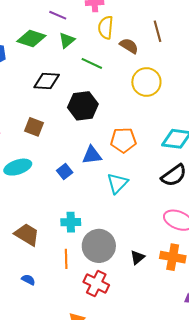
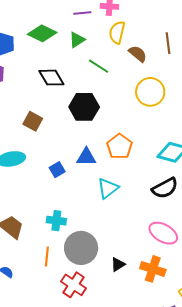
purple line: (58, 15) -> (82, 13), moved, turned -36
black diamond: (47, 81) -> (51, 78), turned 48
orange pentagon: (123, 140) -> (119, 146), turned 30

